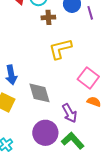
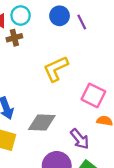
brown cross: (48, 17) -> (14, 38), moved
gray diamond: (40, 93) -> (42, 122), turned -60

